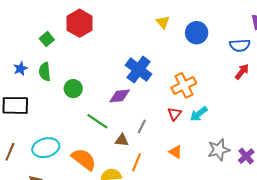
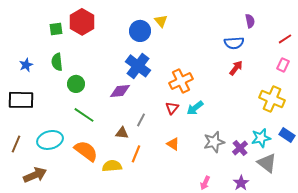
blue circle: (197, 33) -> (140, 31), moved
green square: (47, 39) -> (56, 29), moved, turned 32
green semicircle: (45, 72) -> (57, 62), moved
green line: (97, 121) -> (84, 115), moved

